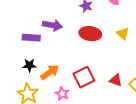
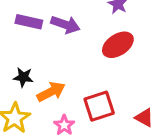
red ellipse: (90, 34) -> (118, 45), turned -50
purple rectangle: (31, 38) -> (29, 22), moved

